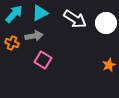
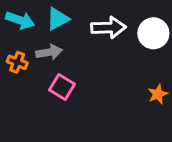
cyan arrow: (14, 14) -> (20, 20), turned 66
white arrow: (75, 19) -> (108, 28), turned -35

